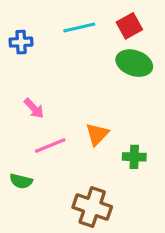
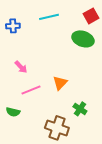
red square: (129, 26) -> (91, 16), moved
green cross: (134, 157) -> (80, 109), moved, turned 32

